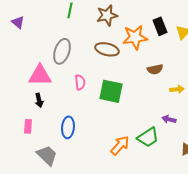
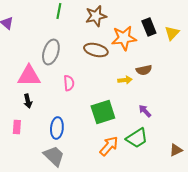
yellow arrow: (177, 89) -> (125, 80), moved
green square: (111, 91) -> (103, 112), moved, turned -30
purple arrow: (169, 119) -> (145, 111), moved, turned 32
gray trapezoid: (47, 155) -> (54, 156), moved

